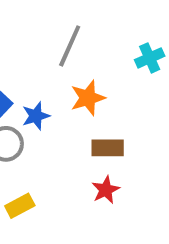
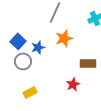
brown rectangle: (108, 148) -> (88, 63), moved

